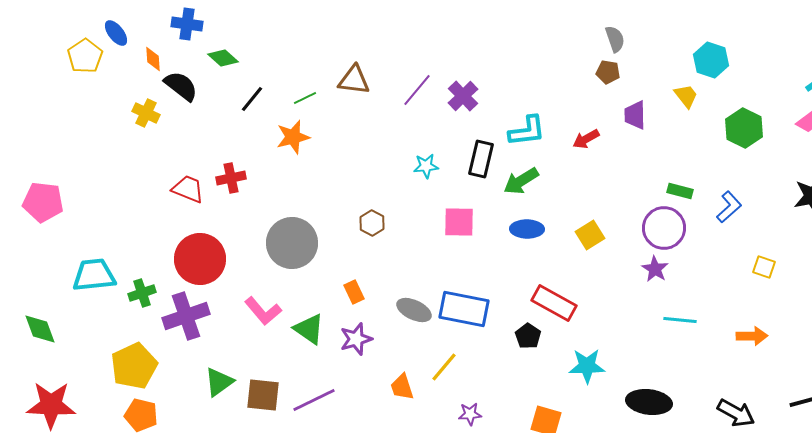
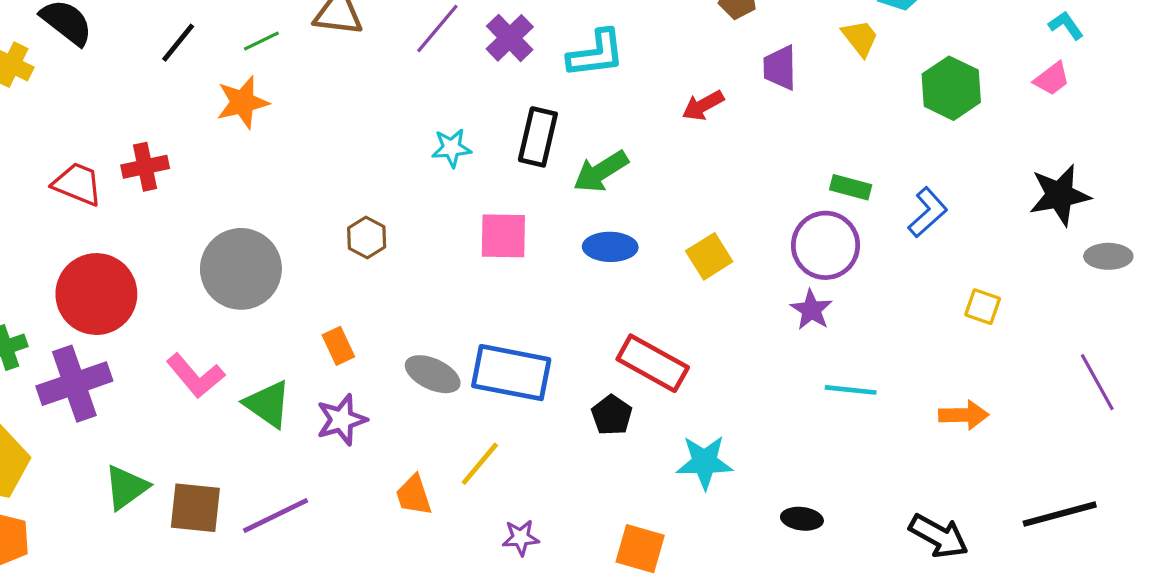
cyan L-shape: (527, 131) -> (596, 54), moved
black ellipse: (649, 402) -> (802, 519), size x0.6

